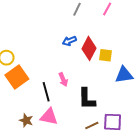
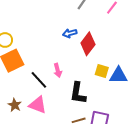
yellow square: (106, 55) -> (102, 71), moved
black line: (46, 92) -> (39, 80), turned -36

